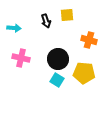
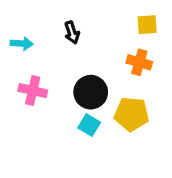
yellow square: (67, 15) -> (147, 25), moved

